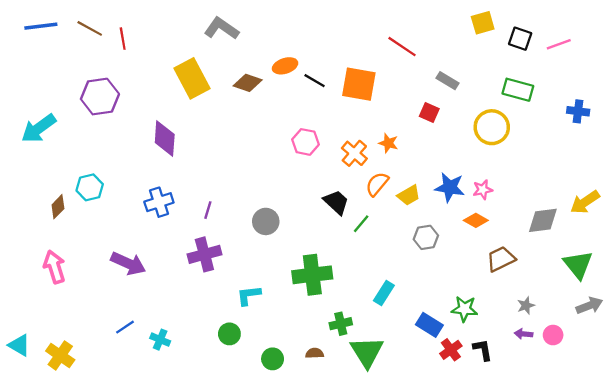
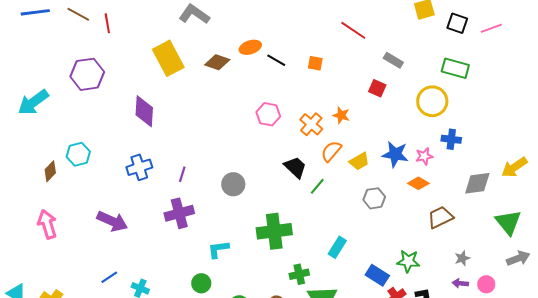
orange square: (359, 84) -> (315, 63), size x0.5
blue cross: (578, 111) -> (451, 139), moved

